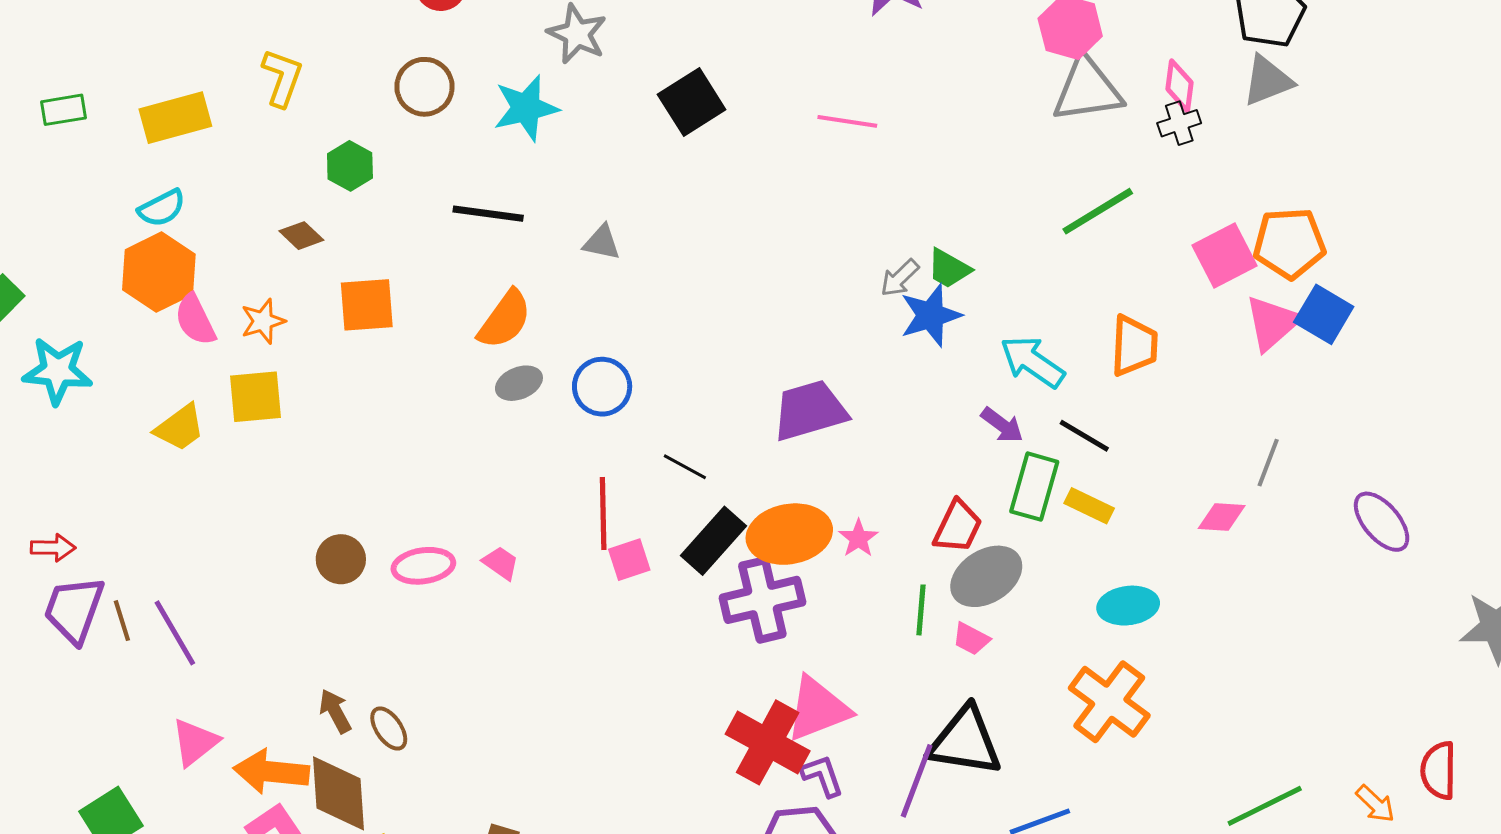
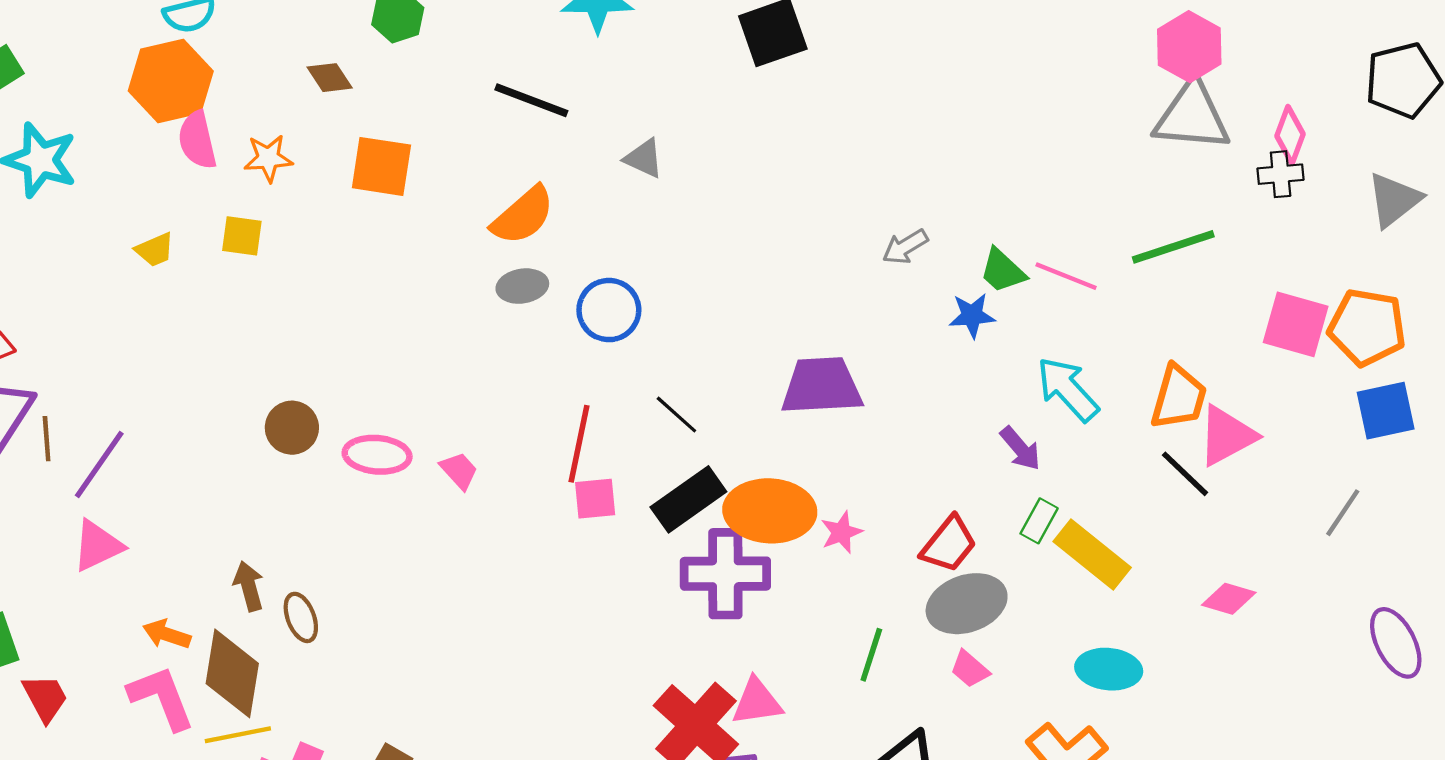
gray triangle: (1268, 81) -> (1394, 200), moved, turned -30
pink line: (847, 121) -> (1066, 276), moved
pink square: (1224, 255) -> (1296, 324), turned 30
gray arrow: (900, 278) -> (905, 247), moved
blue square: (1324, 314) -> (1386, 411), turned 34
blue star: (931, 315) -> (972, 315), size x0.7
pink triangle: (1272, 323) -> (1227, 436), moved
yellow square: (256, 397) -> (242, 236), size x0.7
yellow trapezoid: (180, 428) -> (155, 250), size x0.7
black line: (1084, 436) -> (1185, 474), moved
gray line: (1268, 463) -> (1343, 513), moved
green rectangle: (1034, 487) -> (1039, 521), size x0.6
yellow rectangle: (1089, 506) -> (1092, 555), size x1.5
green line: (921, 610) -> (871, 655), moved
purple line: (175, 633) -> (99, 465), turned 52
pink trapezoid: (971, 639) -> (970, 669), moved
pink triangle: (818, 709) -> (757, 702), size x0.7
pink triangle: (195, 742) -> (98, 546), moved
orange arrow: (271, 772) -> (167, 634), size x0.6

